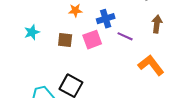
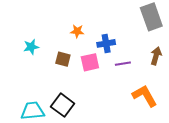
purple line: (125, 36) -> (123, 64), turned -42

